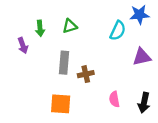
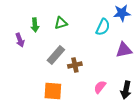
gray rectangle: (64, 63) -> (56, 55), turned 36
pink semicircle: (114, 99) -> (100, 87), turned 48

